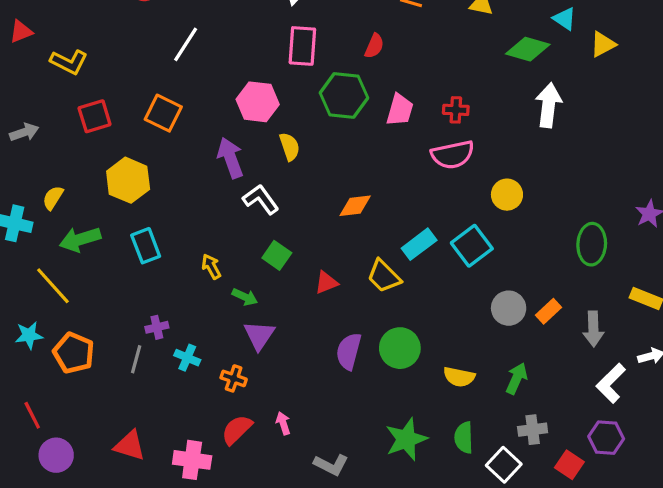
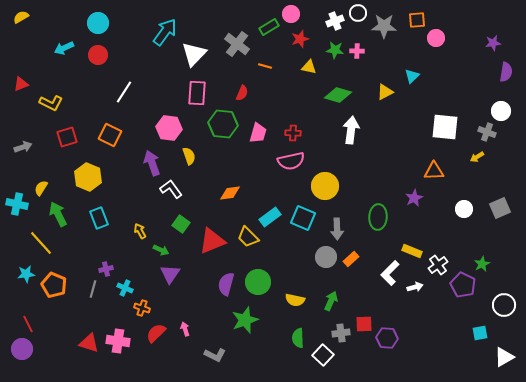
cyan triangle: (565, 19) -> (412, 76), moved, turned 42
yellow circle: (507, 195) -> (325, 186), size x1.4
green arrow: (80, 239) -> (58, 214), turned 80
cyan square: (472, 246) -> (303, 218), turned -30
red triangle: (326, 283) -> (212, 241), size x1.8
gray arrow: (593, 329) -> (337, 229), moved
orange cross: (234, 378) -> (142, 308), moved
white L-shape: (611, 383) -> (390, 273), moved
green star: (406, 439) -> (245, 320), moved
purple circle: (56, 455) -> (22, 349), moved
pink cross: (192, 460) -> (118, 341), moved
red square: (569, 465) -> (364, 324), moved, turned -36

